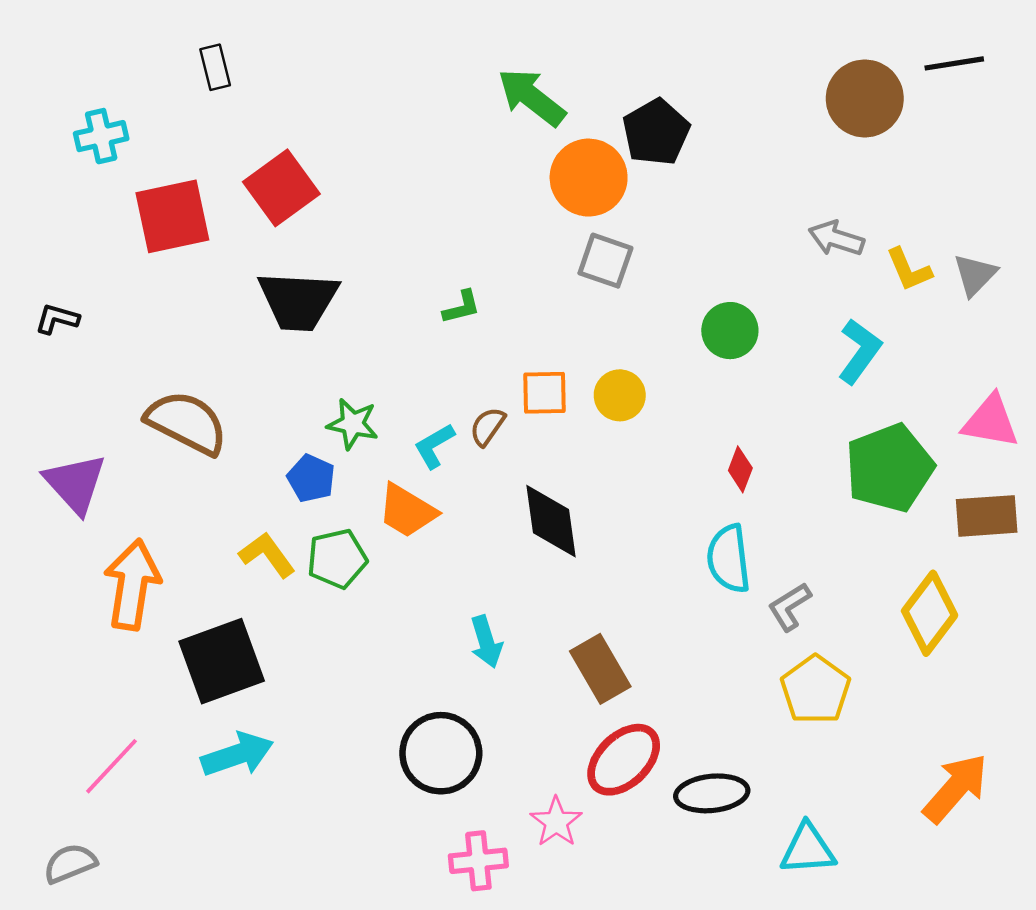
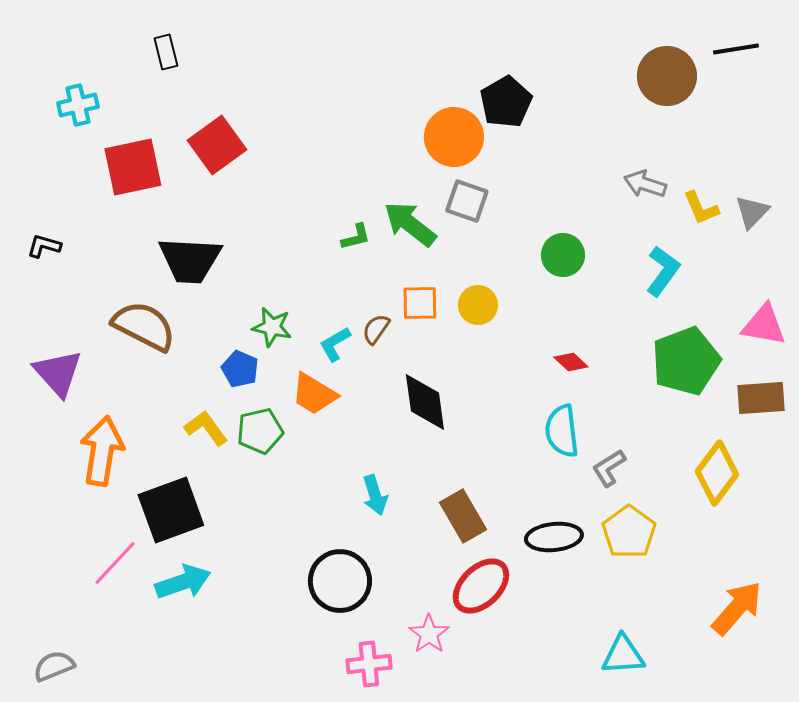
green arrow: (532, 97) -> (410, 224), moved
black trapezoid: (298, 301) -> (190, 260), moved
red diamond: (740, 469) -> (571, 362), turned -68
pink line: (111, 766) -> (115, 563), moved
black ellipse: (712, 793) -> (554, 537), moved

